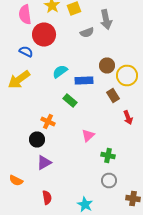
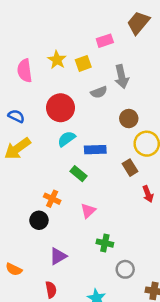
red circle: (44, 34) -> (61, 108), moved
blue semicircle: (26, 52) -> (16, 116), moved
brown circle: (107, 66) -> (129, 119), moved
pink triangle: (88, 136) -> (88, 211), moved
green cross: (108, 156) -> (105, 243), moved
purple triangle: (44, 162) -> (58, 256), moved

